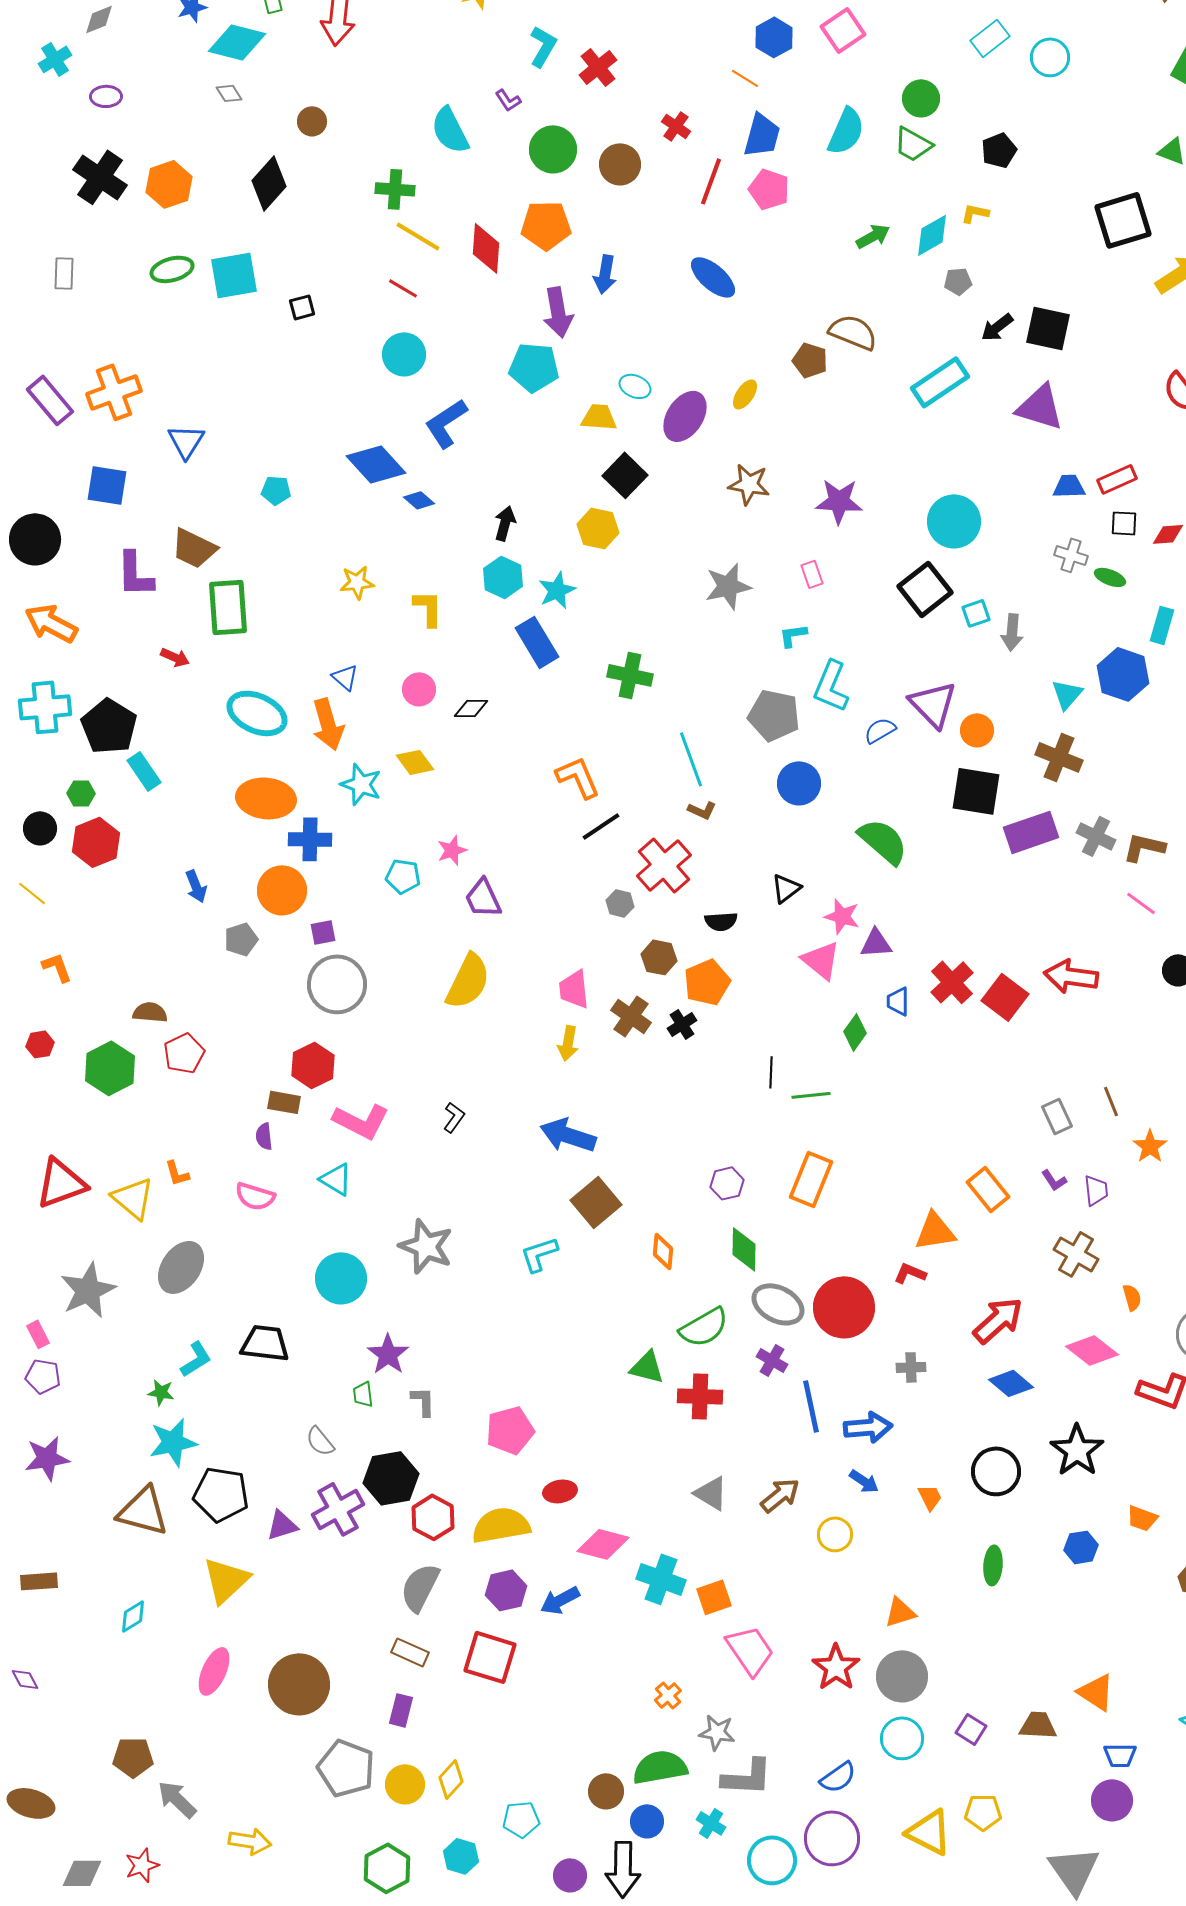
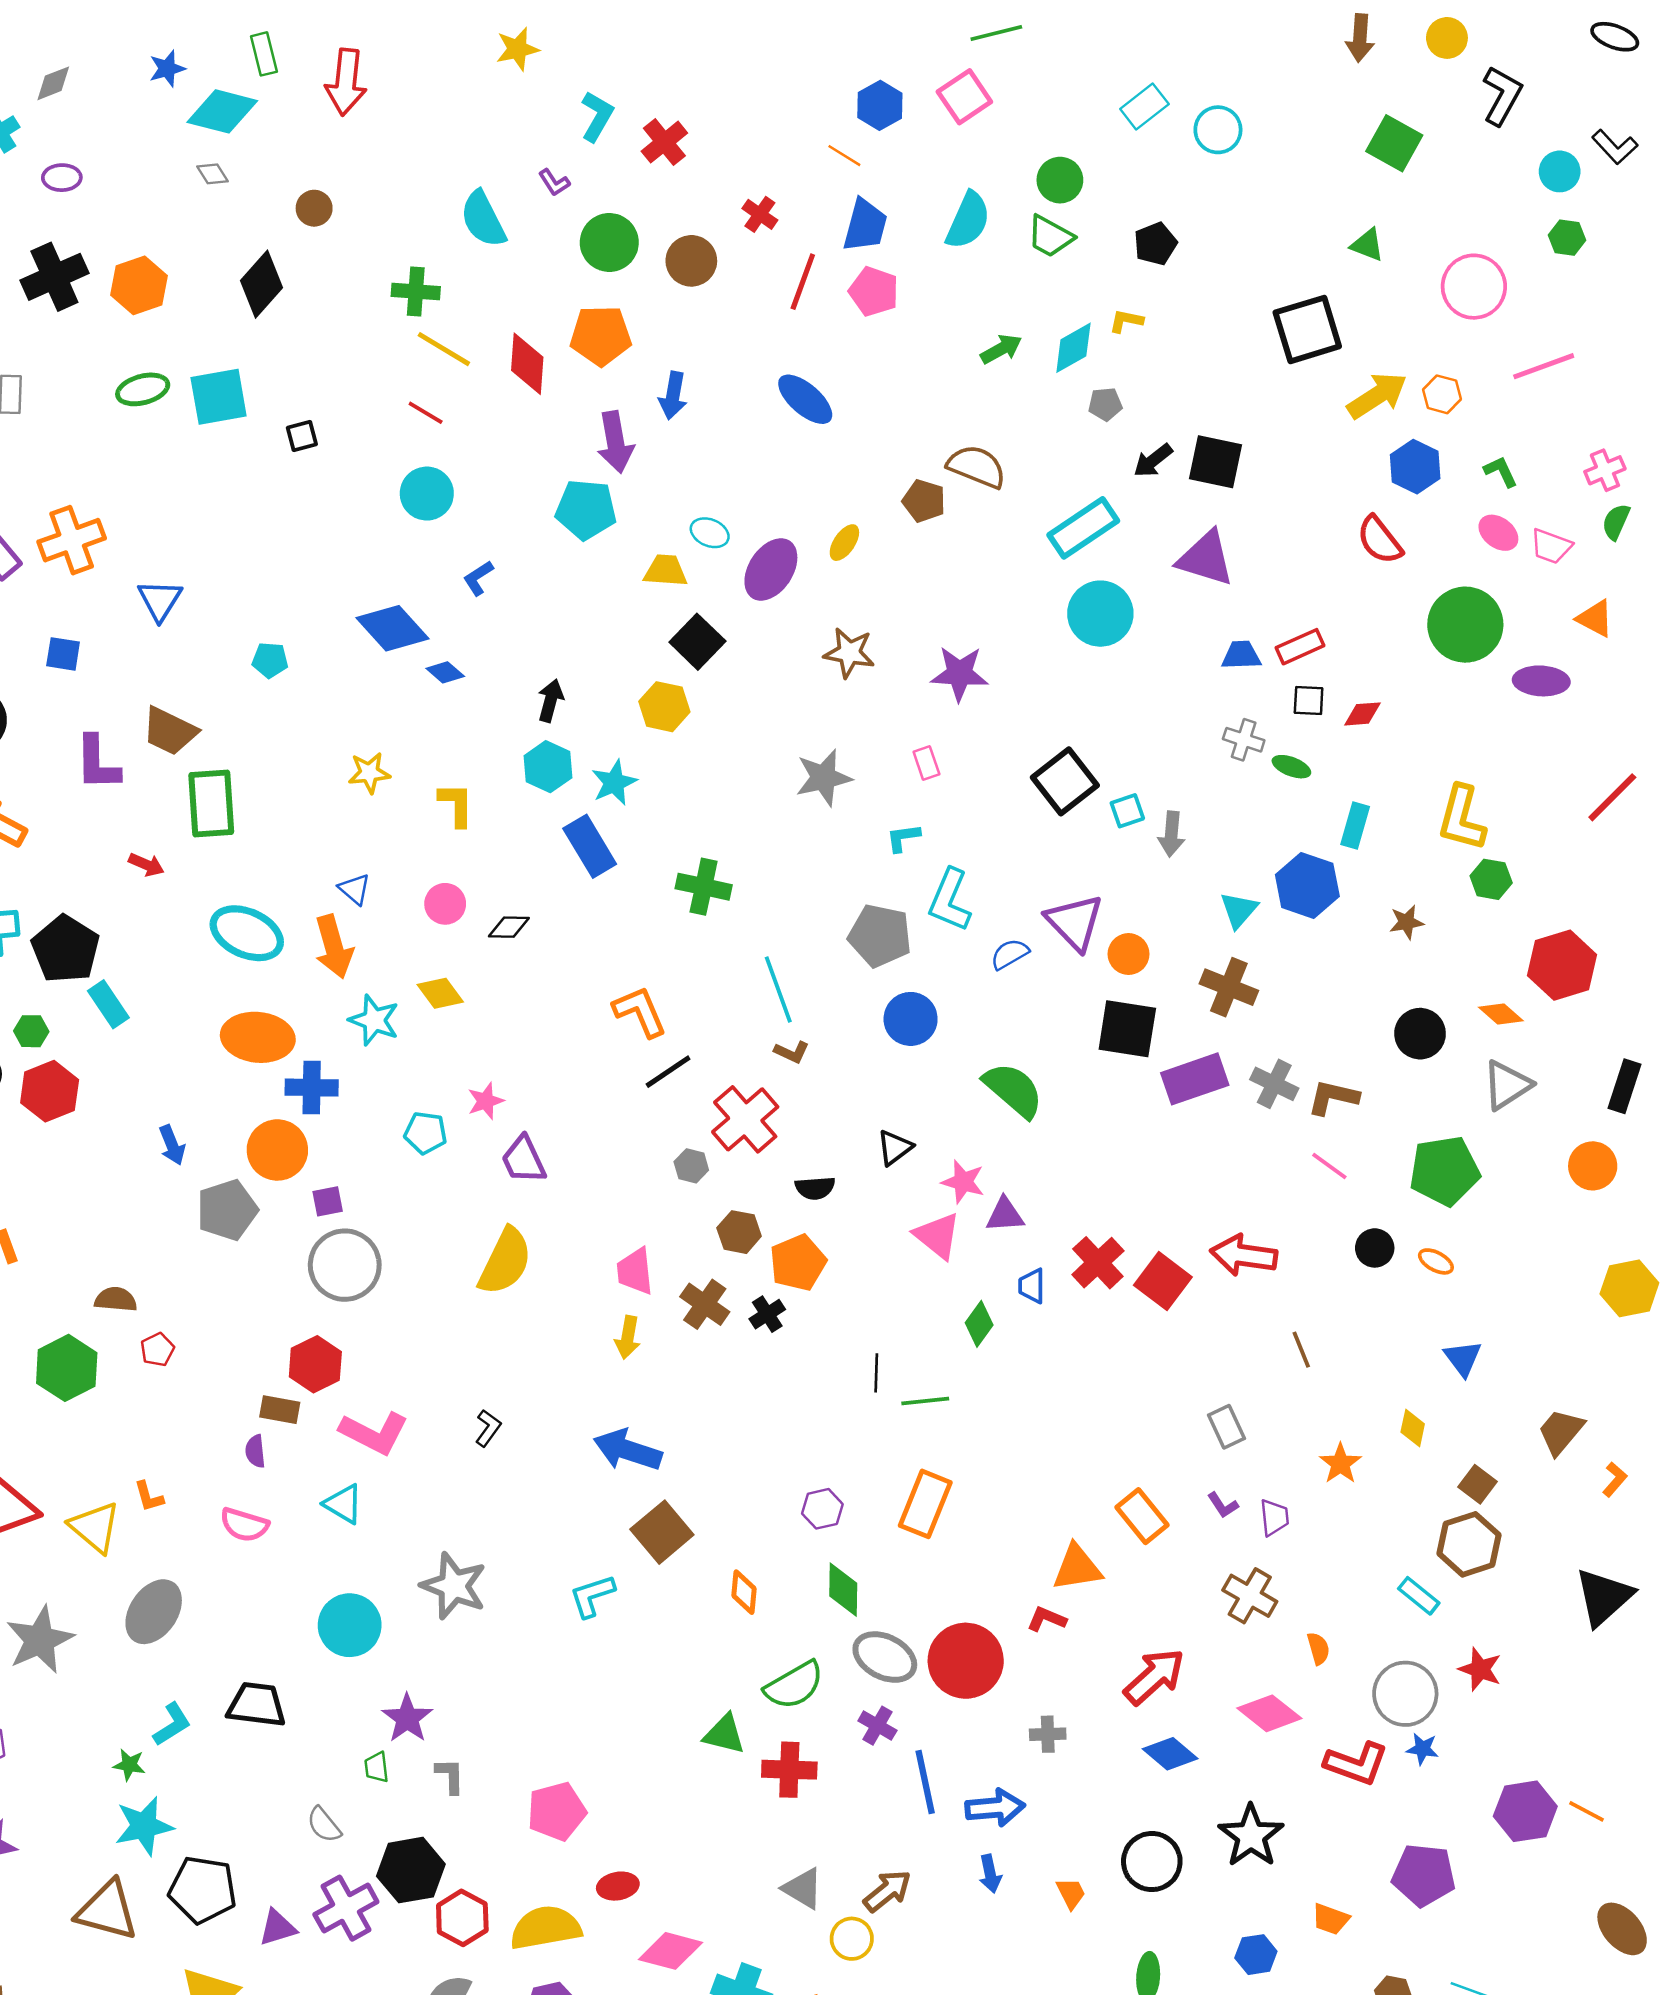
black cross: (100, 177) -> (54, 277), turned 32
blue L-shape: (446, 423) -> (478, 578), size x0.6
blue square: (107, 485) -> (63, 654), size x0.7
cyan circle: (954, 521) -> (1100, 614), moved
gray pentagon: (241, 939) -> (227, 1210), size x1.5
red pentagon: (184, 1053) -> (157, 1350), size x0.7
brown line: (1111, 1101) -> (1301, 1350), moved
blue arrow: (864, 1481) -> (990, 1874), turned 44
yellow circle: (835, 1534) -> (852, 1939), moved

